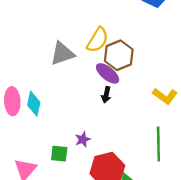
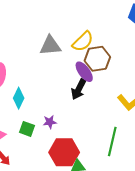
black arrow: (106, 95) -> (79, 89), size x1.5
cyan diamond: (34, 104) -> (19, 98), moved

